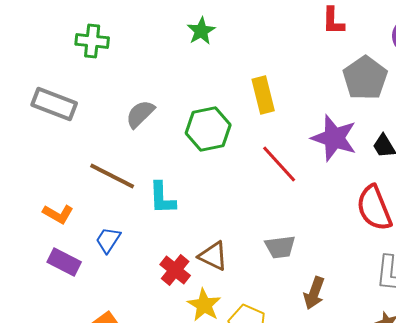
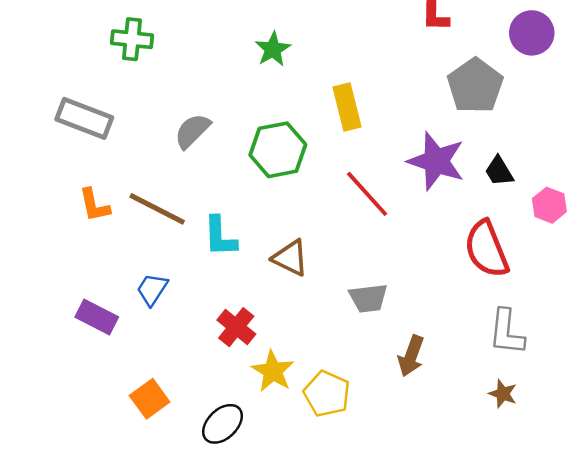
green star: (201, 31) -> (273, 49), moved
orange L-shape: (58, 214) -> (94, 205), moved, turned 48
brown triangle: (213, 256) -> (290, 258), moved

